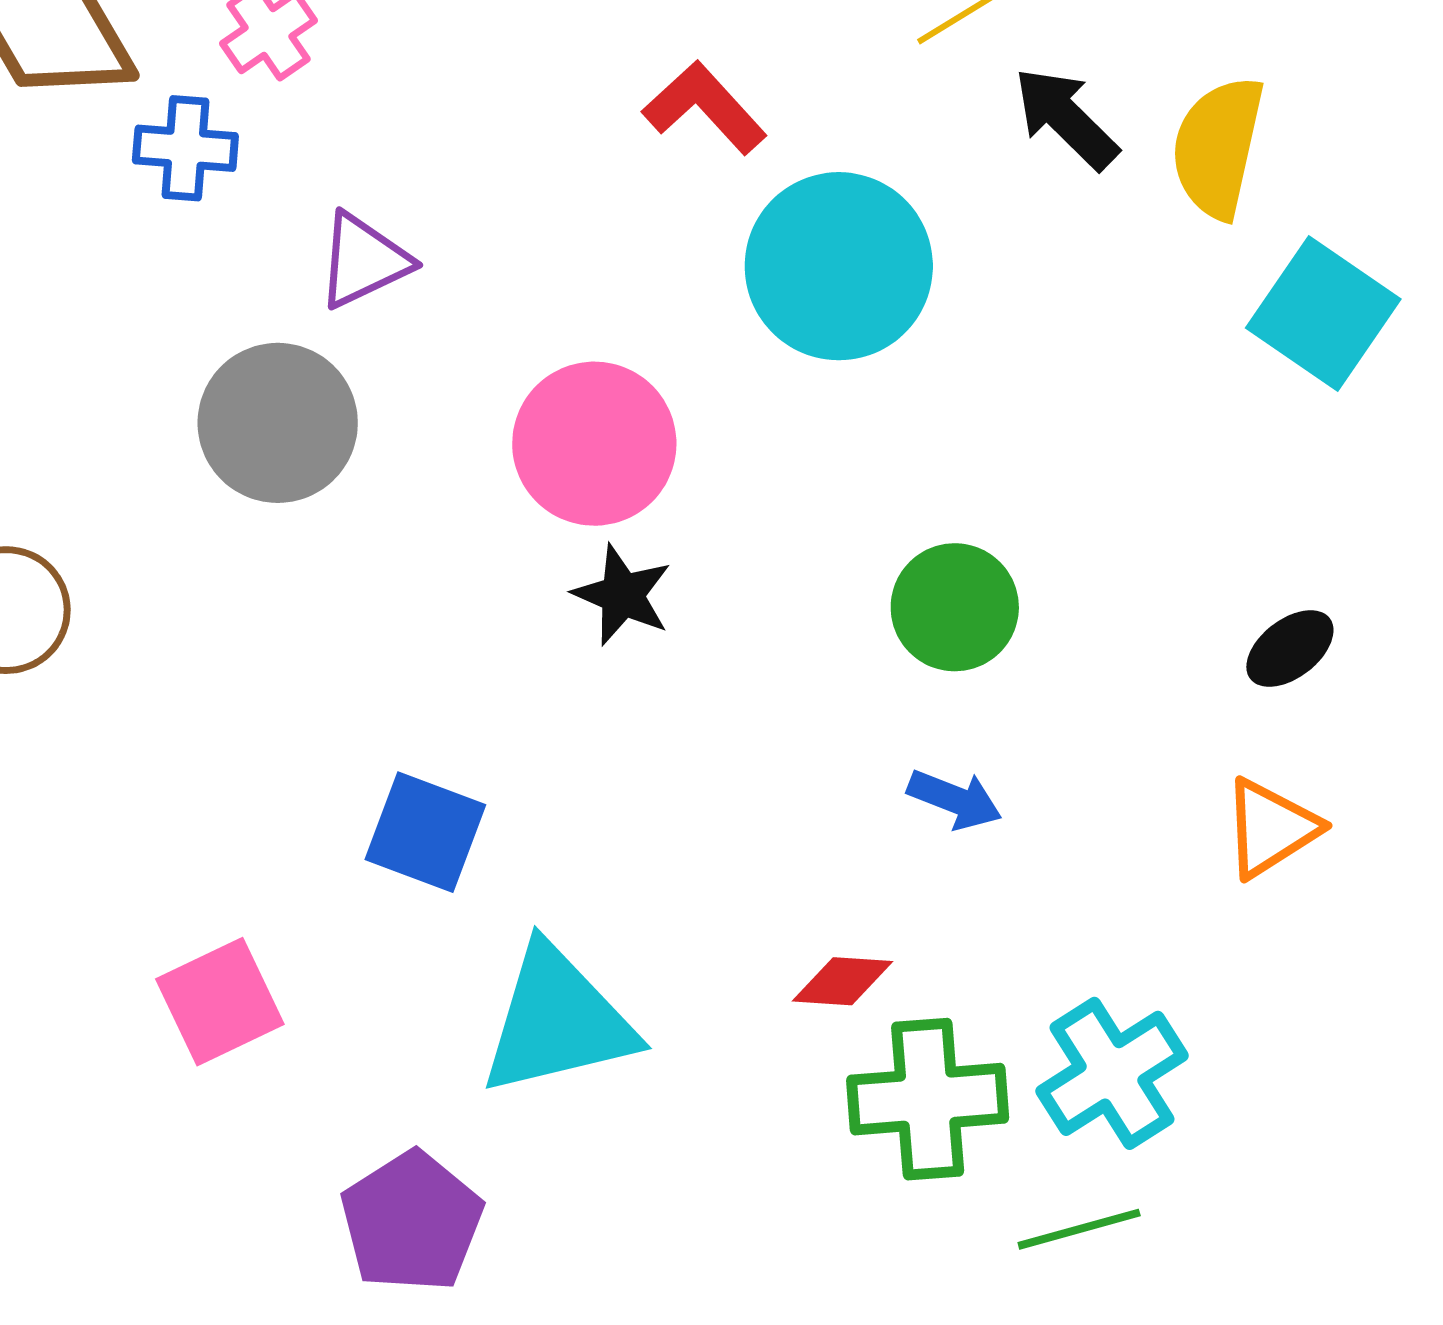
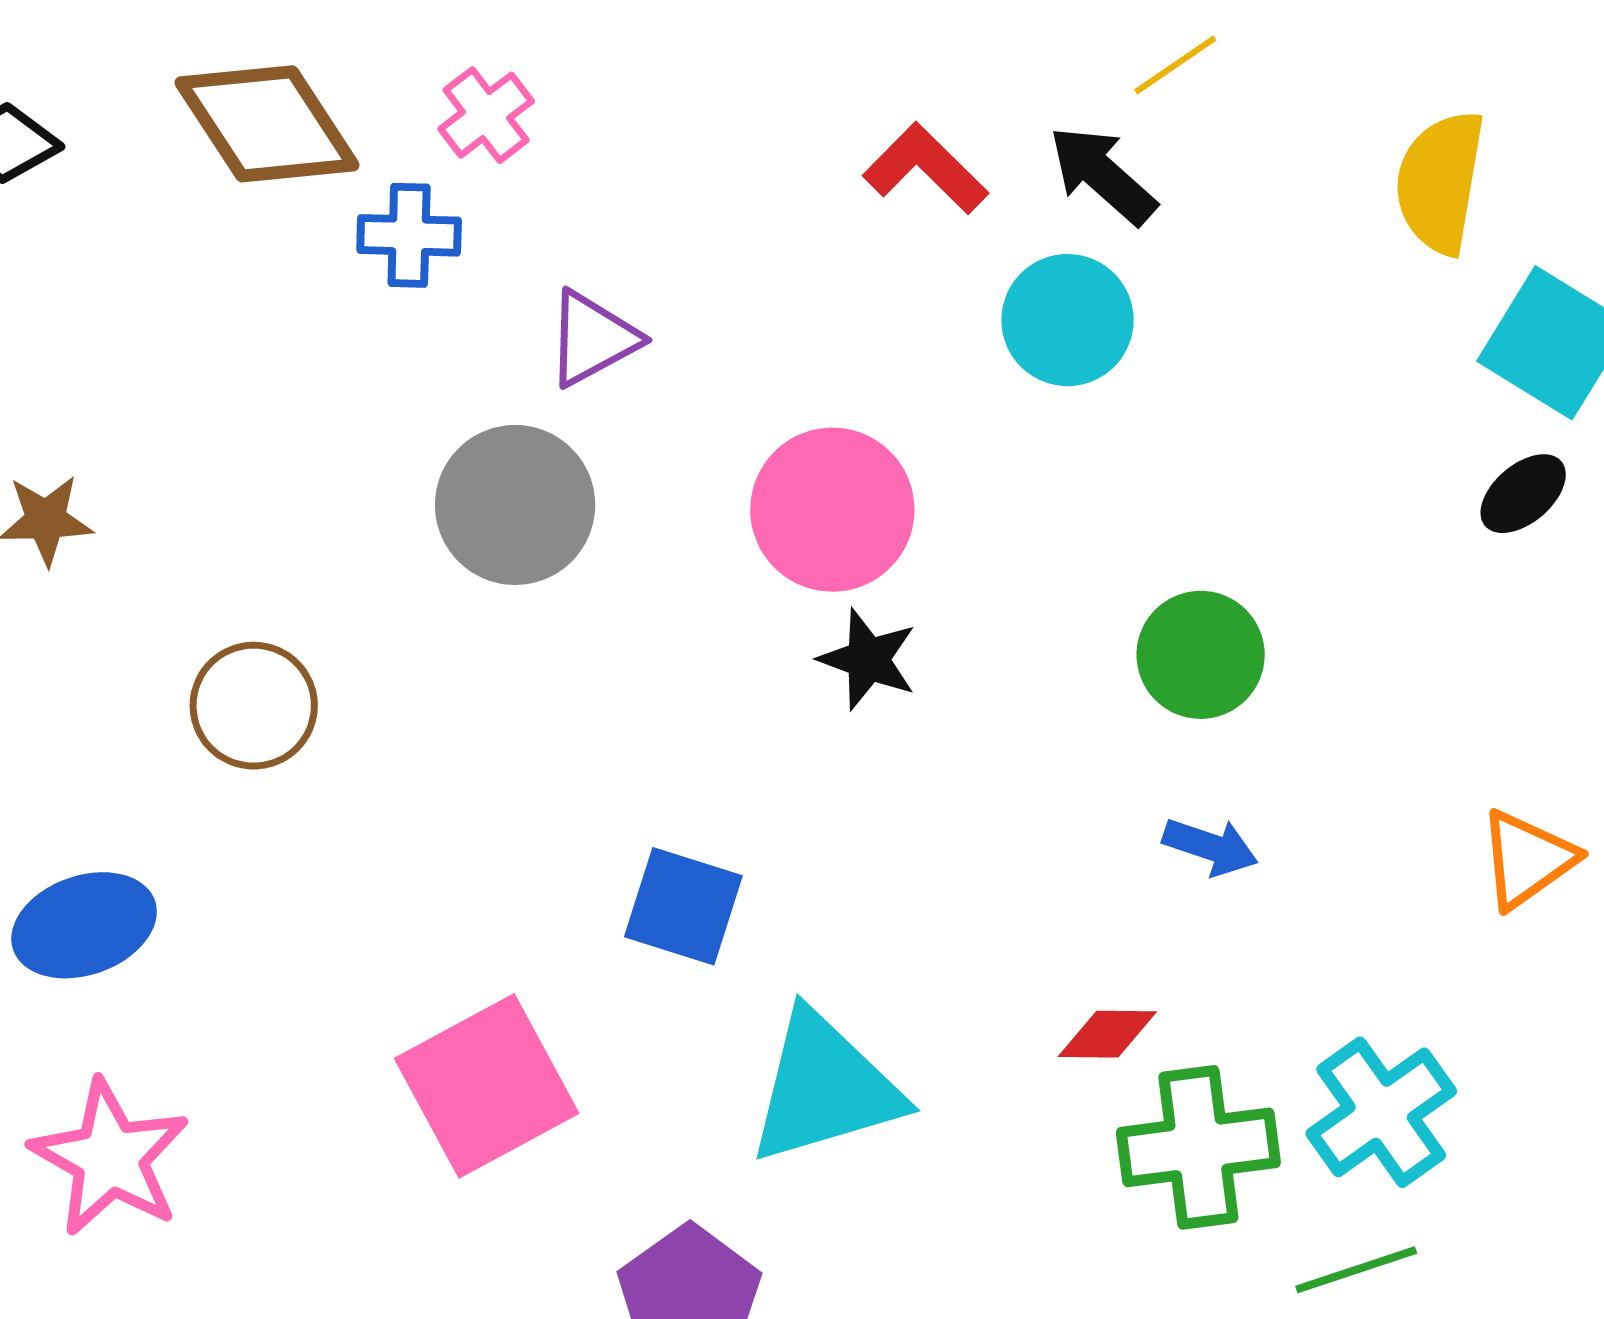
black arrow: (1066, 118) -> (1102, 175), moved
cyan circle: (839, 266) -> (1068, 320), size x0.7
black ellipse: (1290, 649) -> (1523, 494), moved
pink square: (220, 1002) -> (487, 1086), size x1.4

